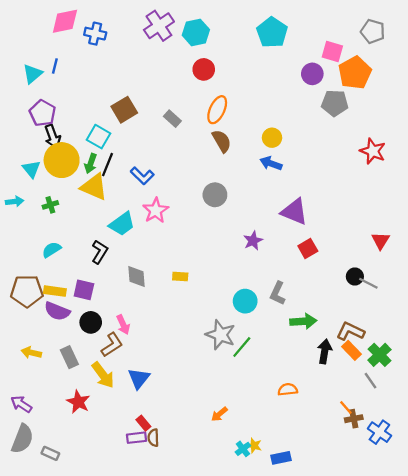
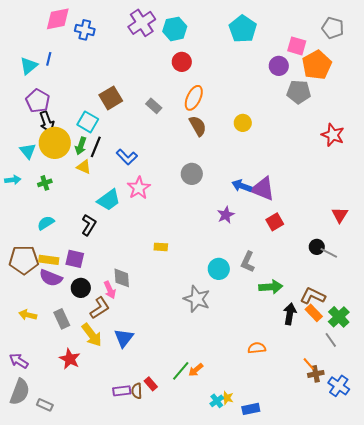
blue arrow: (271, 163) -> (242, 186), moved
yellow triangle: (94, 187) -> (84, 167), size x0.6
gray diamond: (137, 276) -> (122, 278), moved
green line: (242, 347) -> (181, 371), moved
red rectangle: (143, 423) -> (151, 384), moved

